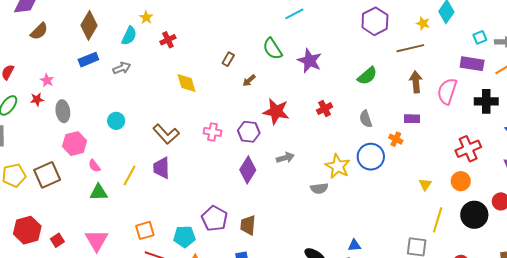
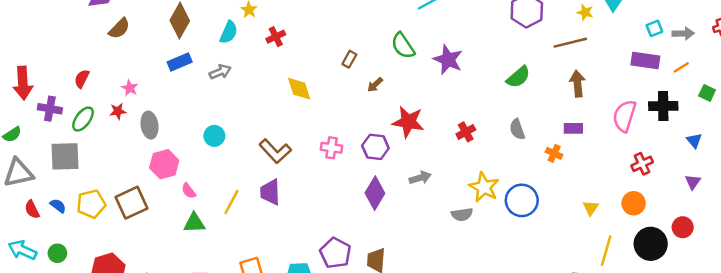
pink semicircle: (447, 91) -> (625, 116), moved
red cross: (325, 109) -> (466, 132), moved
red cross: (468, 149) -> (642, 164), size x0.7
blue circle: (371, 157) -> (522, 200), moved

